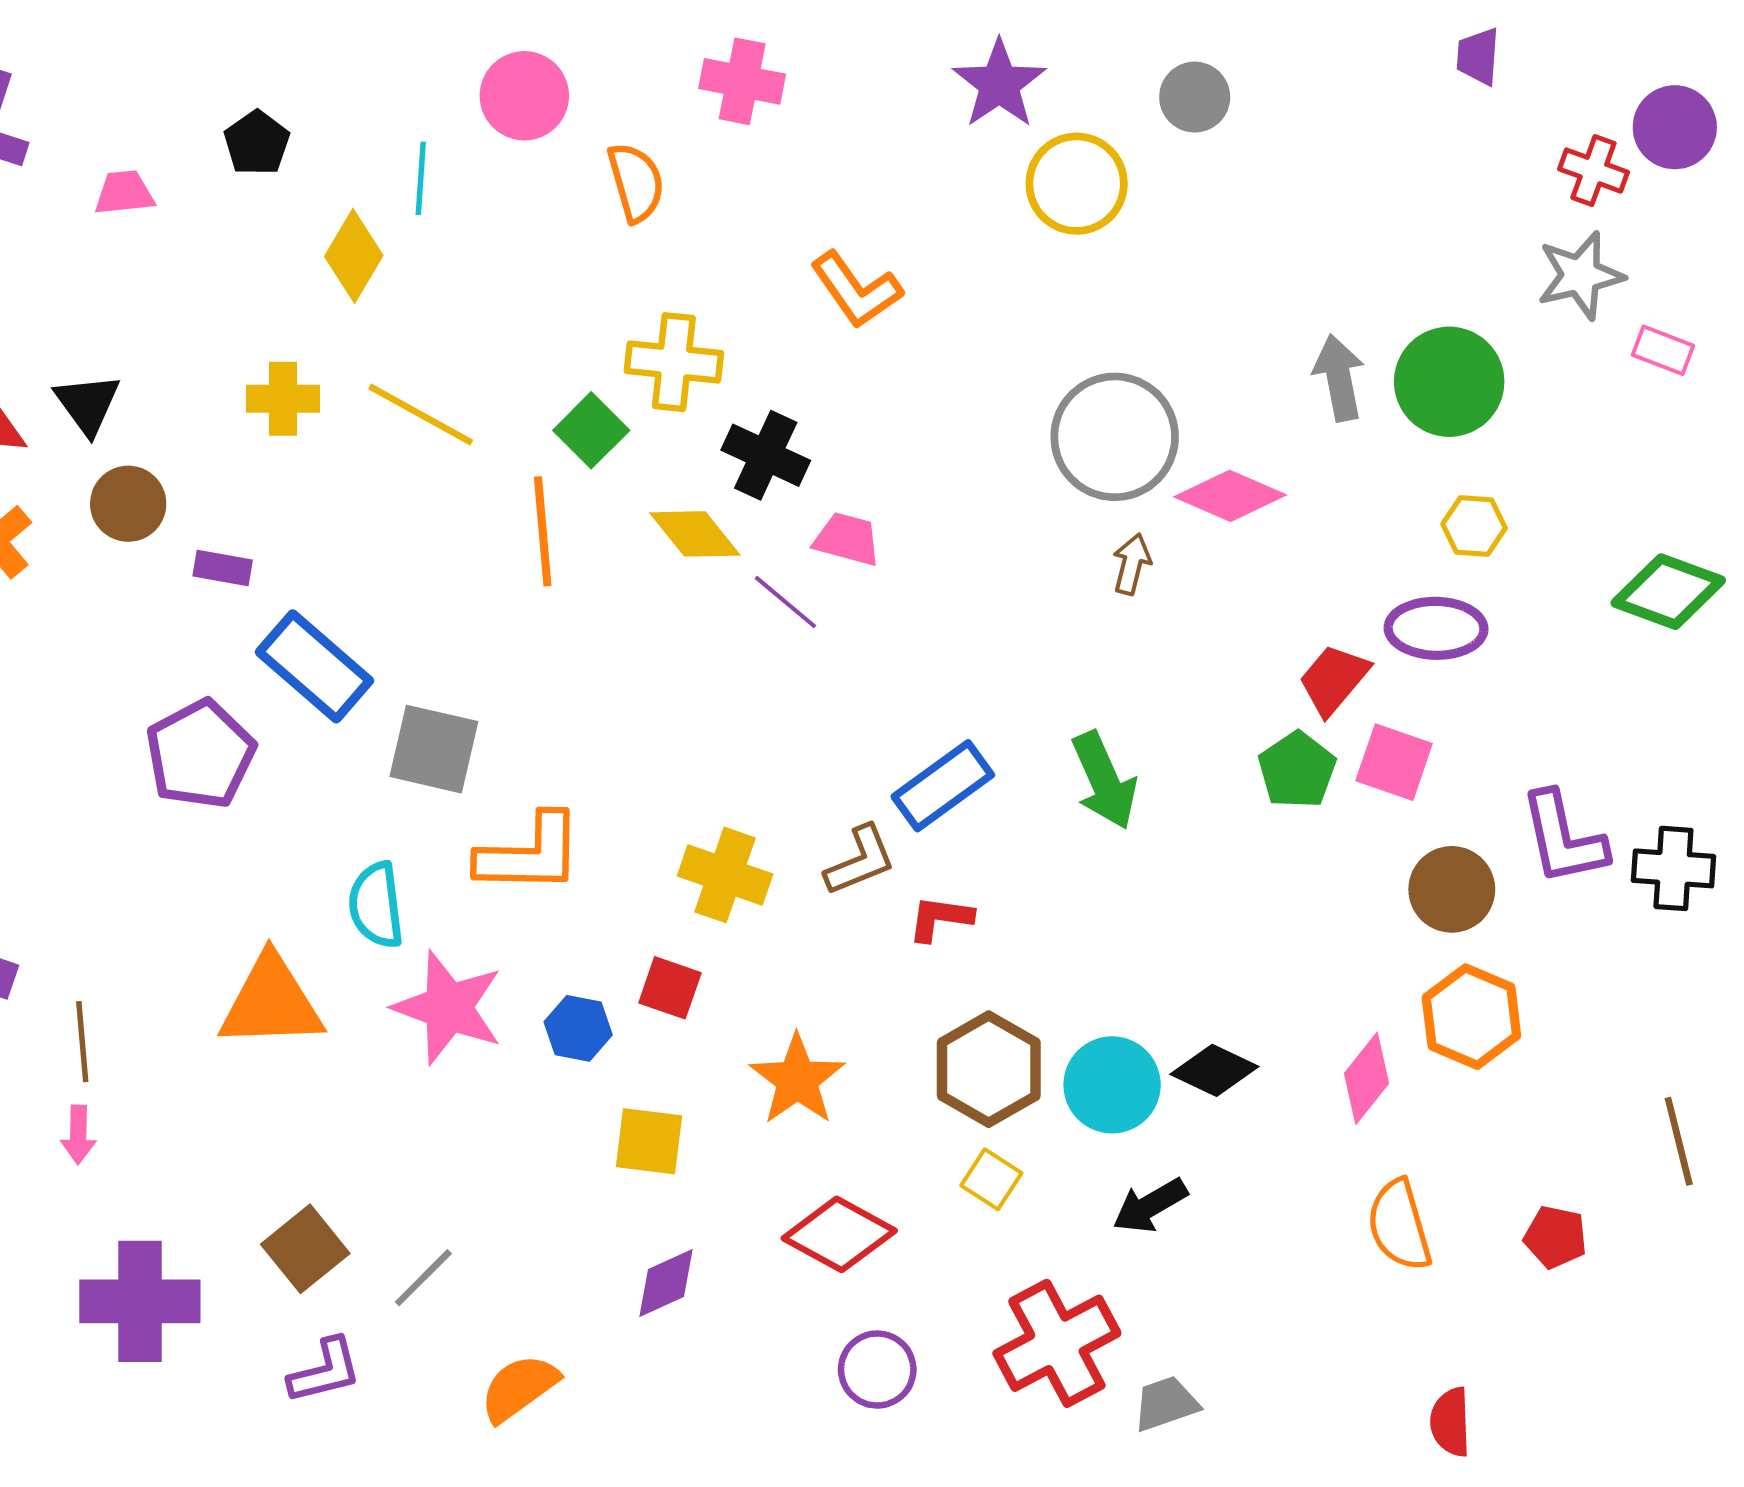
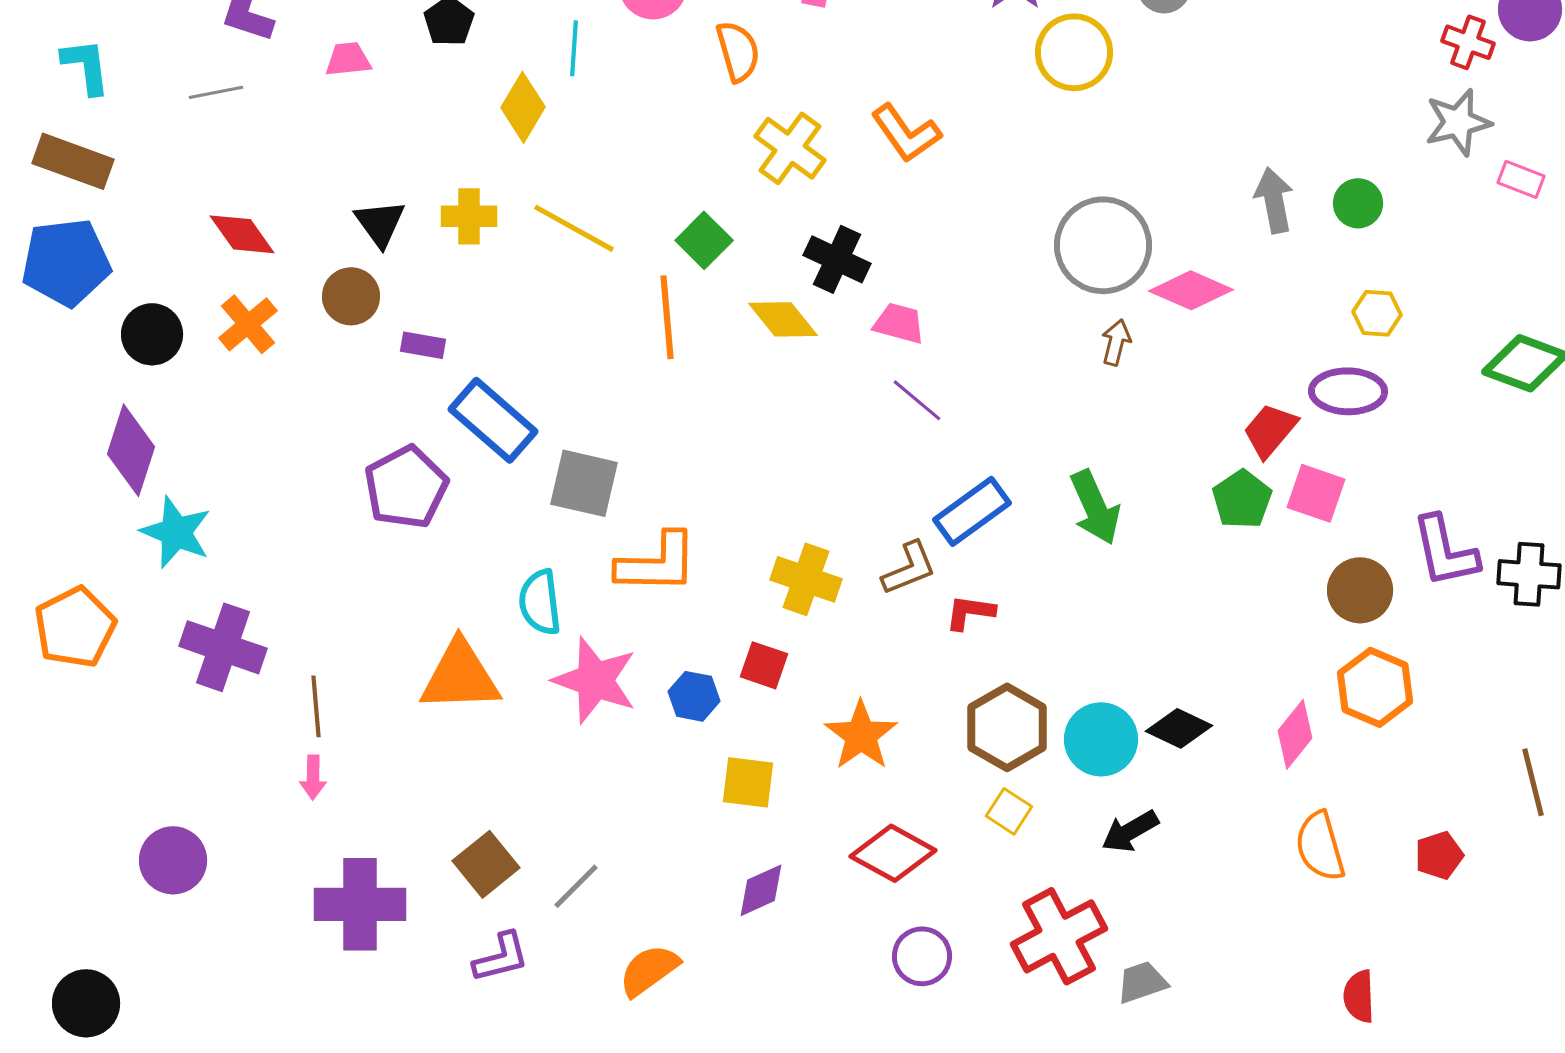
yellow cross: (674, 362) -> (790, 148), moved, turned 30
green circle: (1449, 382) -> (1358, 203), size x0.6
black triangle: (88, 404) -> (380, 223), moved
purple line: (785, 602) -> (917, 400), moved
red pentagon: (1555, 1237) -> (1439, 855), turned -30

